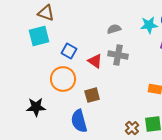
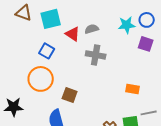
cyan square: (39, 36) -> (51, 19), moved
red triangle: (95, 61) -> (73, 34), moved
brown square: (92, 95) -> (70, 95), turned 35

